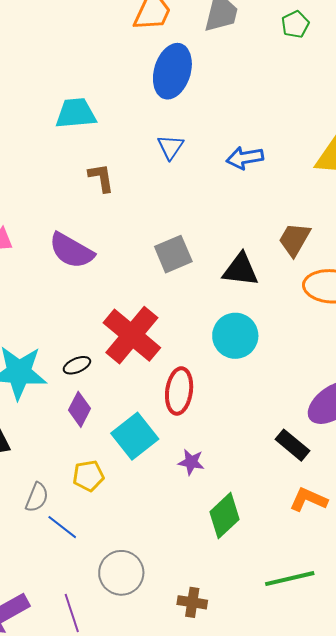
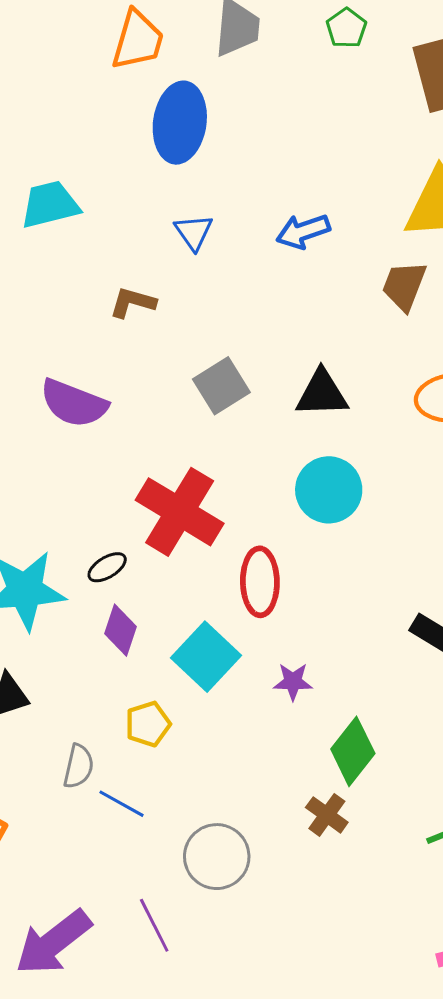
brown L-shape: (101, 178) -> (133, 302), moved, turned -56
brown trapezoid: (295, 239) -> (404, 286), moved
brown cross: (192, 602) -> (327, 815), moved, turned 36

